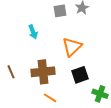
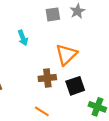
brown cross: (43, 72) -> (47, 78), moved, size x0.7

